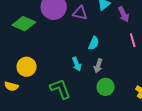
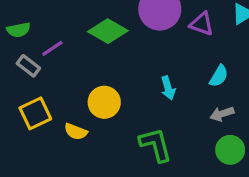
cyan arrow: (77, 64) -> (168, 88), moved
gray arrow: (98, 66) -> (222, 114), turned 48

